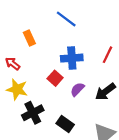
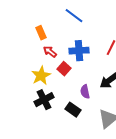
red arrow: (13, 64) -> (50, 52), moved
yellow star: (17, 89) -> (41, 76), moved, turned 30
purple semicircle: (77, 89) -> (85, 92), moved, turned -56

